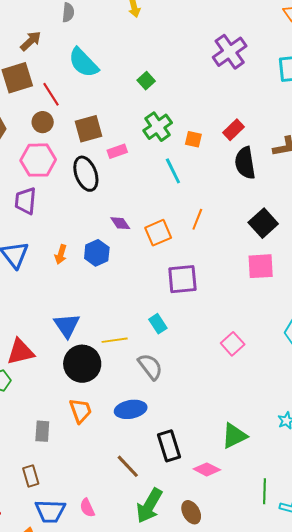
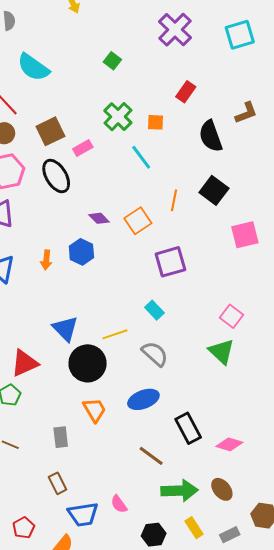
green square: (146, 81) -> (112, 61), moved
red rectangle: (234, 130) -> (186, 92), moved
black square: (263, 223) -> (214, 190), moved
green triangle: (234, 436) -> (221, 351), moved, turned -40
green arrow: (149, 506) -> (180, 491), turned -111

